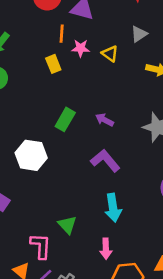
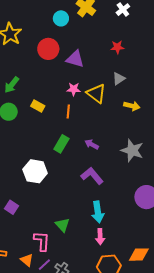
orange line: (62, 34) -> (68, 112), moved
yellow triangle: (110, 54) -> (96, 93), size x1.5
yellow rectangle: (53, 64) -> (38, 106), moved, turned -40
pink arrow: (106, 249) -> (100, 237), moved

